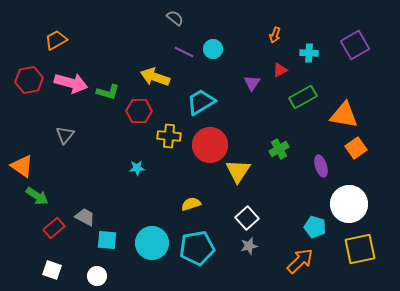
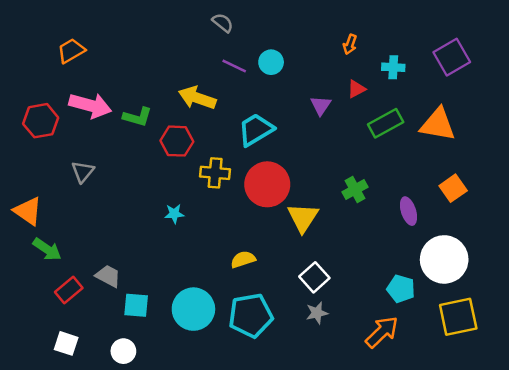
red hexagon: (29, 80) -> (41, 121), moved
orange triangle: (344, 115) -> (438, 125), moved

